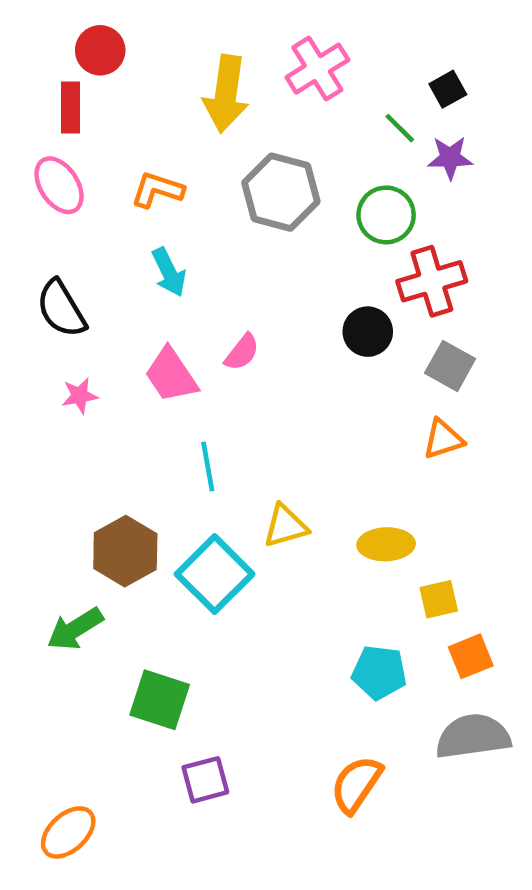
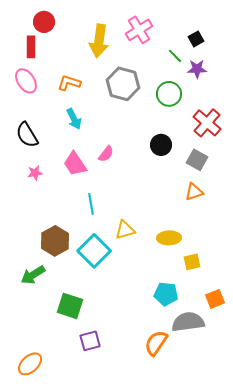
red cross: (432, 281) -> (207, 123), moved, turned -32
orange square: (471, 656) -> (215, 299), moved
gray semicircle: (473, 736) -> (188, 322), moved

